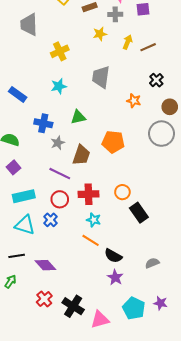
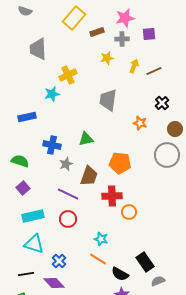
cyan star: (59, 86) -> (52, 94), moved
blue rectangle: (18, 94) -> (27, 117), turned -48
red cross: (89, 194) -> (112, 196), moved
black rectangle: (139, 213) -> (145, 262), moved
blue cross: (51, 220) -> (59, 261), moved

